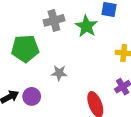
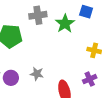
gray star: (59, 73) -> (37, 74), moved

